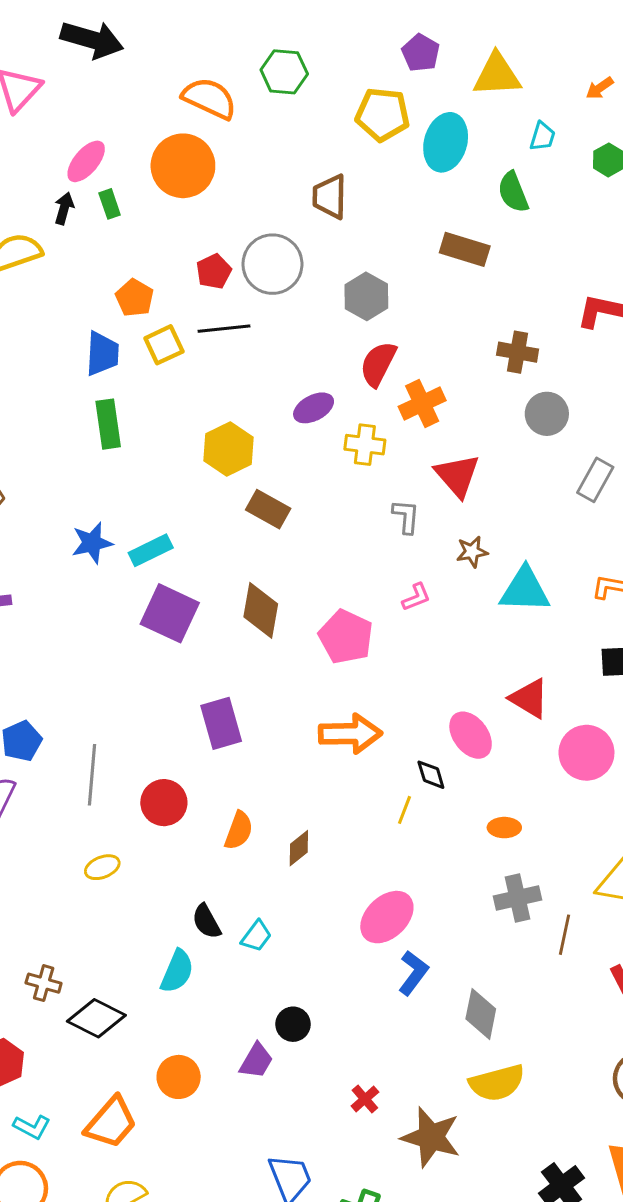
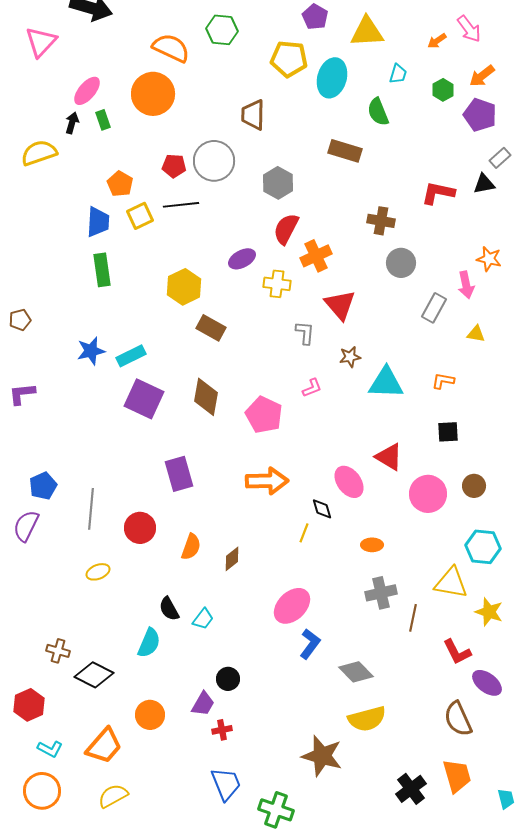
red pentagon: (214, 271) -> (174, 166), turned 30
gray diamond: (481, 1014) -> (356, 672), turned -56
red cross: (365, 1099) -> (222, 730), moved, turned 30

